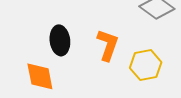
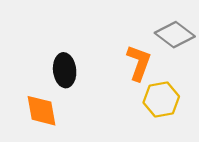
orange L-shape: (108, 45) -> (139, 63), moved

